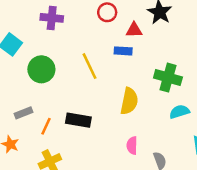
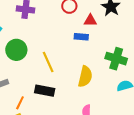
yellow line: (90, 66) -> (48, 62), moved
orange line: (46, 126) -> (20, 103), moved

